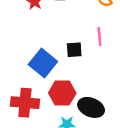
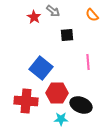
pink line: (99, 37) -> (88, 62), moved
black square: (74, 50) -> (67, 35), moved

